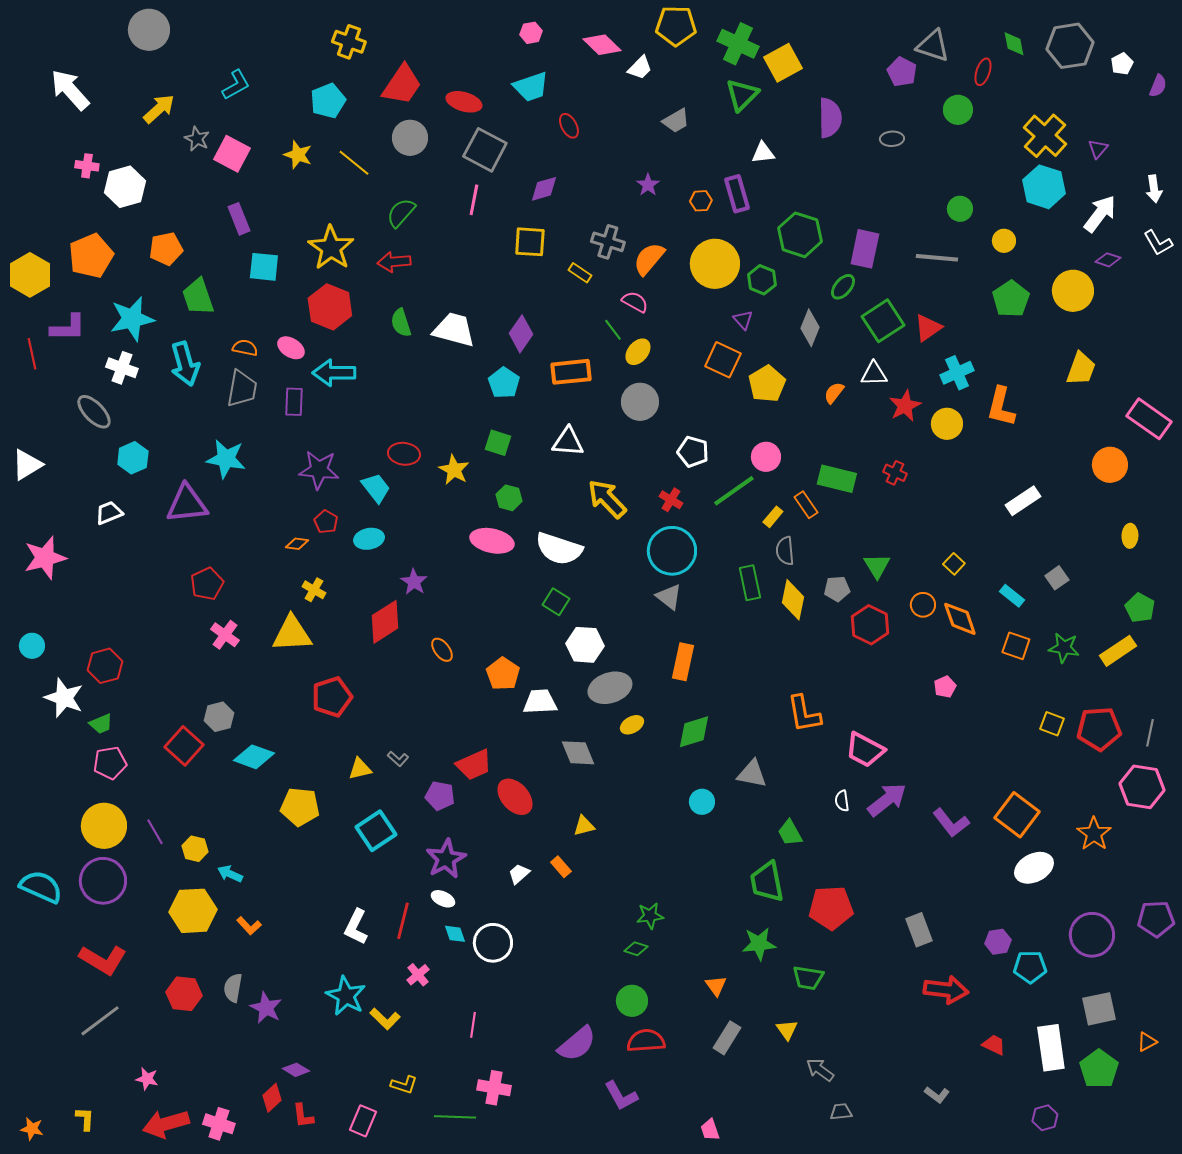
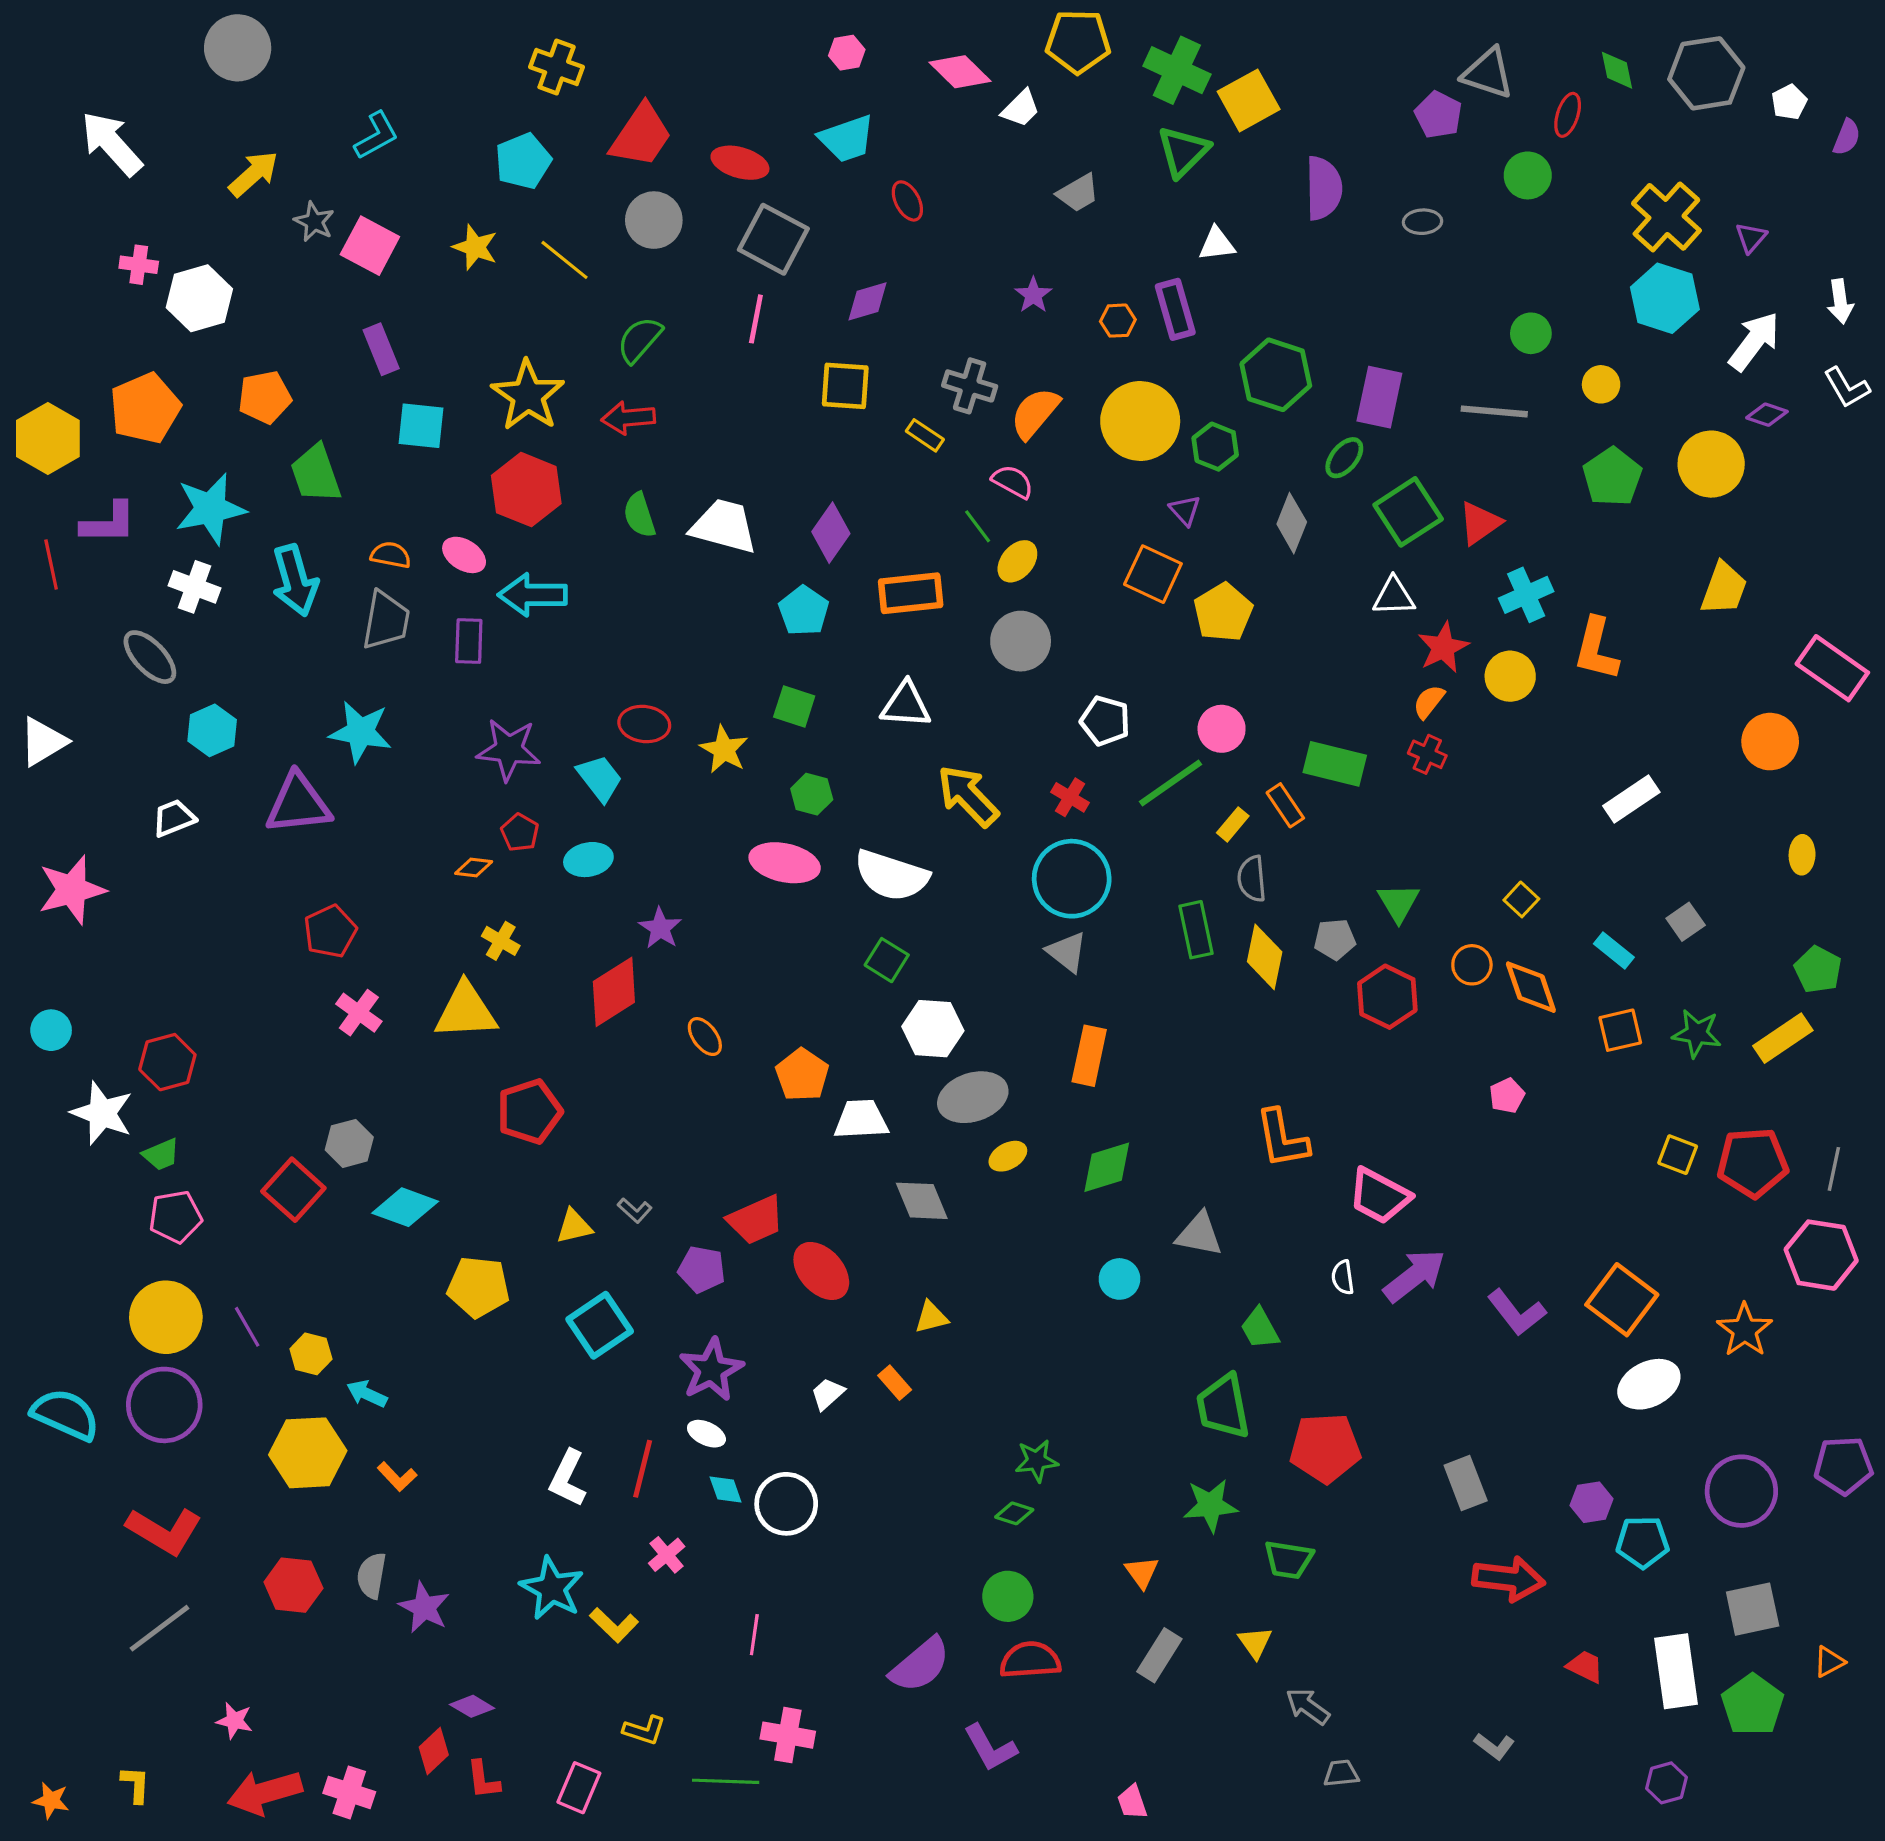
orange semicircle: (834, 393) -> (1429, 702), moved
orange square: (1016, 646) -> (1620, 1030), turned -32

